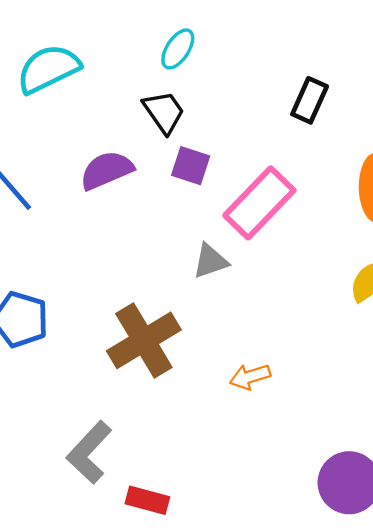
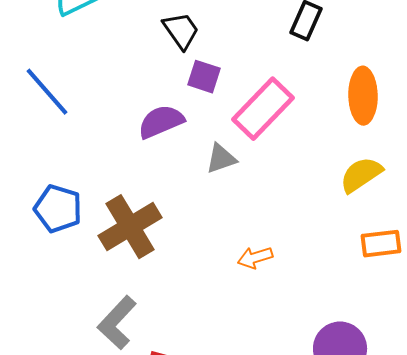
purple semicircle: (107, 170) -> (161, 122), moved
brown cross: (144, 340) -> (130, 227), moved

